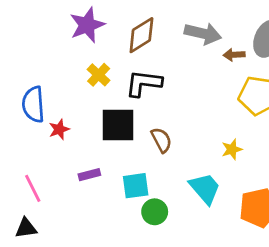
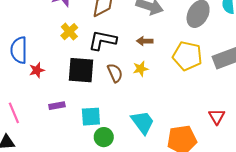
brown arrow: (234, 55) -> (145, 41), moved
brown semicircle: (161, 140) -> (115, 73), moved
yellow star: (232, 149) -> (141, 69), moved

